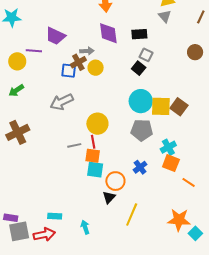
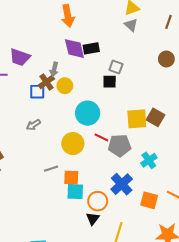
black rectangle: (139, 34) -> (91, 48), moved
gray arrow: (87, 51) -> (54, 69), turned 112
black square: (139, 68) -> (110, 82), turned -32
cyan circle: (141, 101) -> (88, 113), moved
gray arrow: (62, 102) -> (33, 125), size x0.6
red line: (93, 142) -> (101, 137), moved, turned -48
orange square: (171, 163) -> (149, 200), moved
blue cross: (140, 167) -> (122, 184), size x1.5

